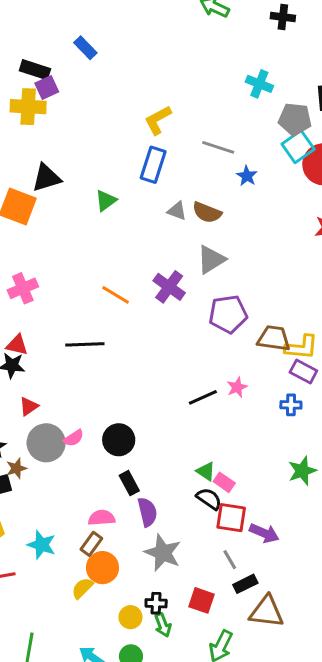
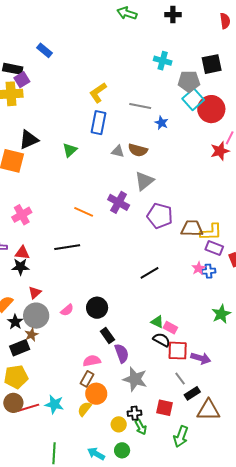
purple pentagon: (228, 314) -> (160, 216), turned 30
pink star: (237, 387) -> (199, 268), moved
gray circle: (46, 443) -> (36, 316), moved
cyan star: (42, 545) -> (54, 404), moved

